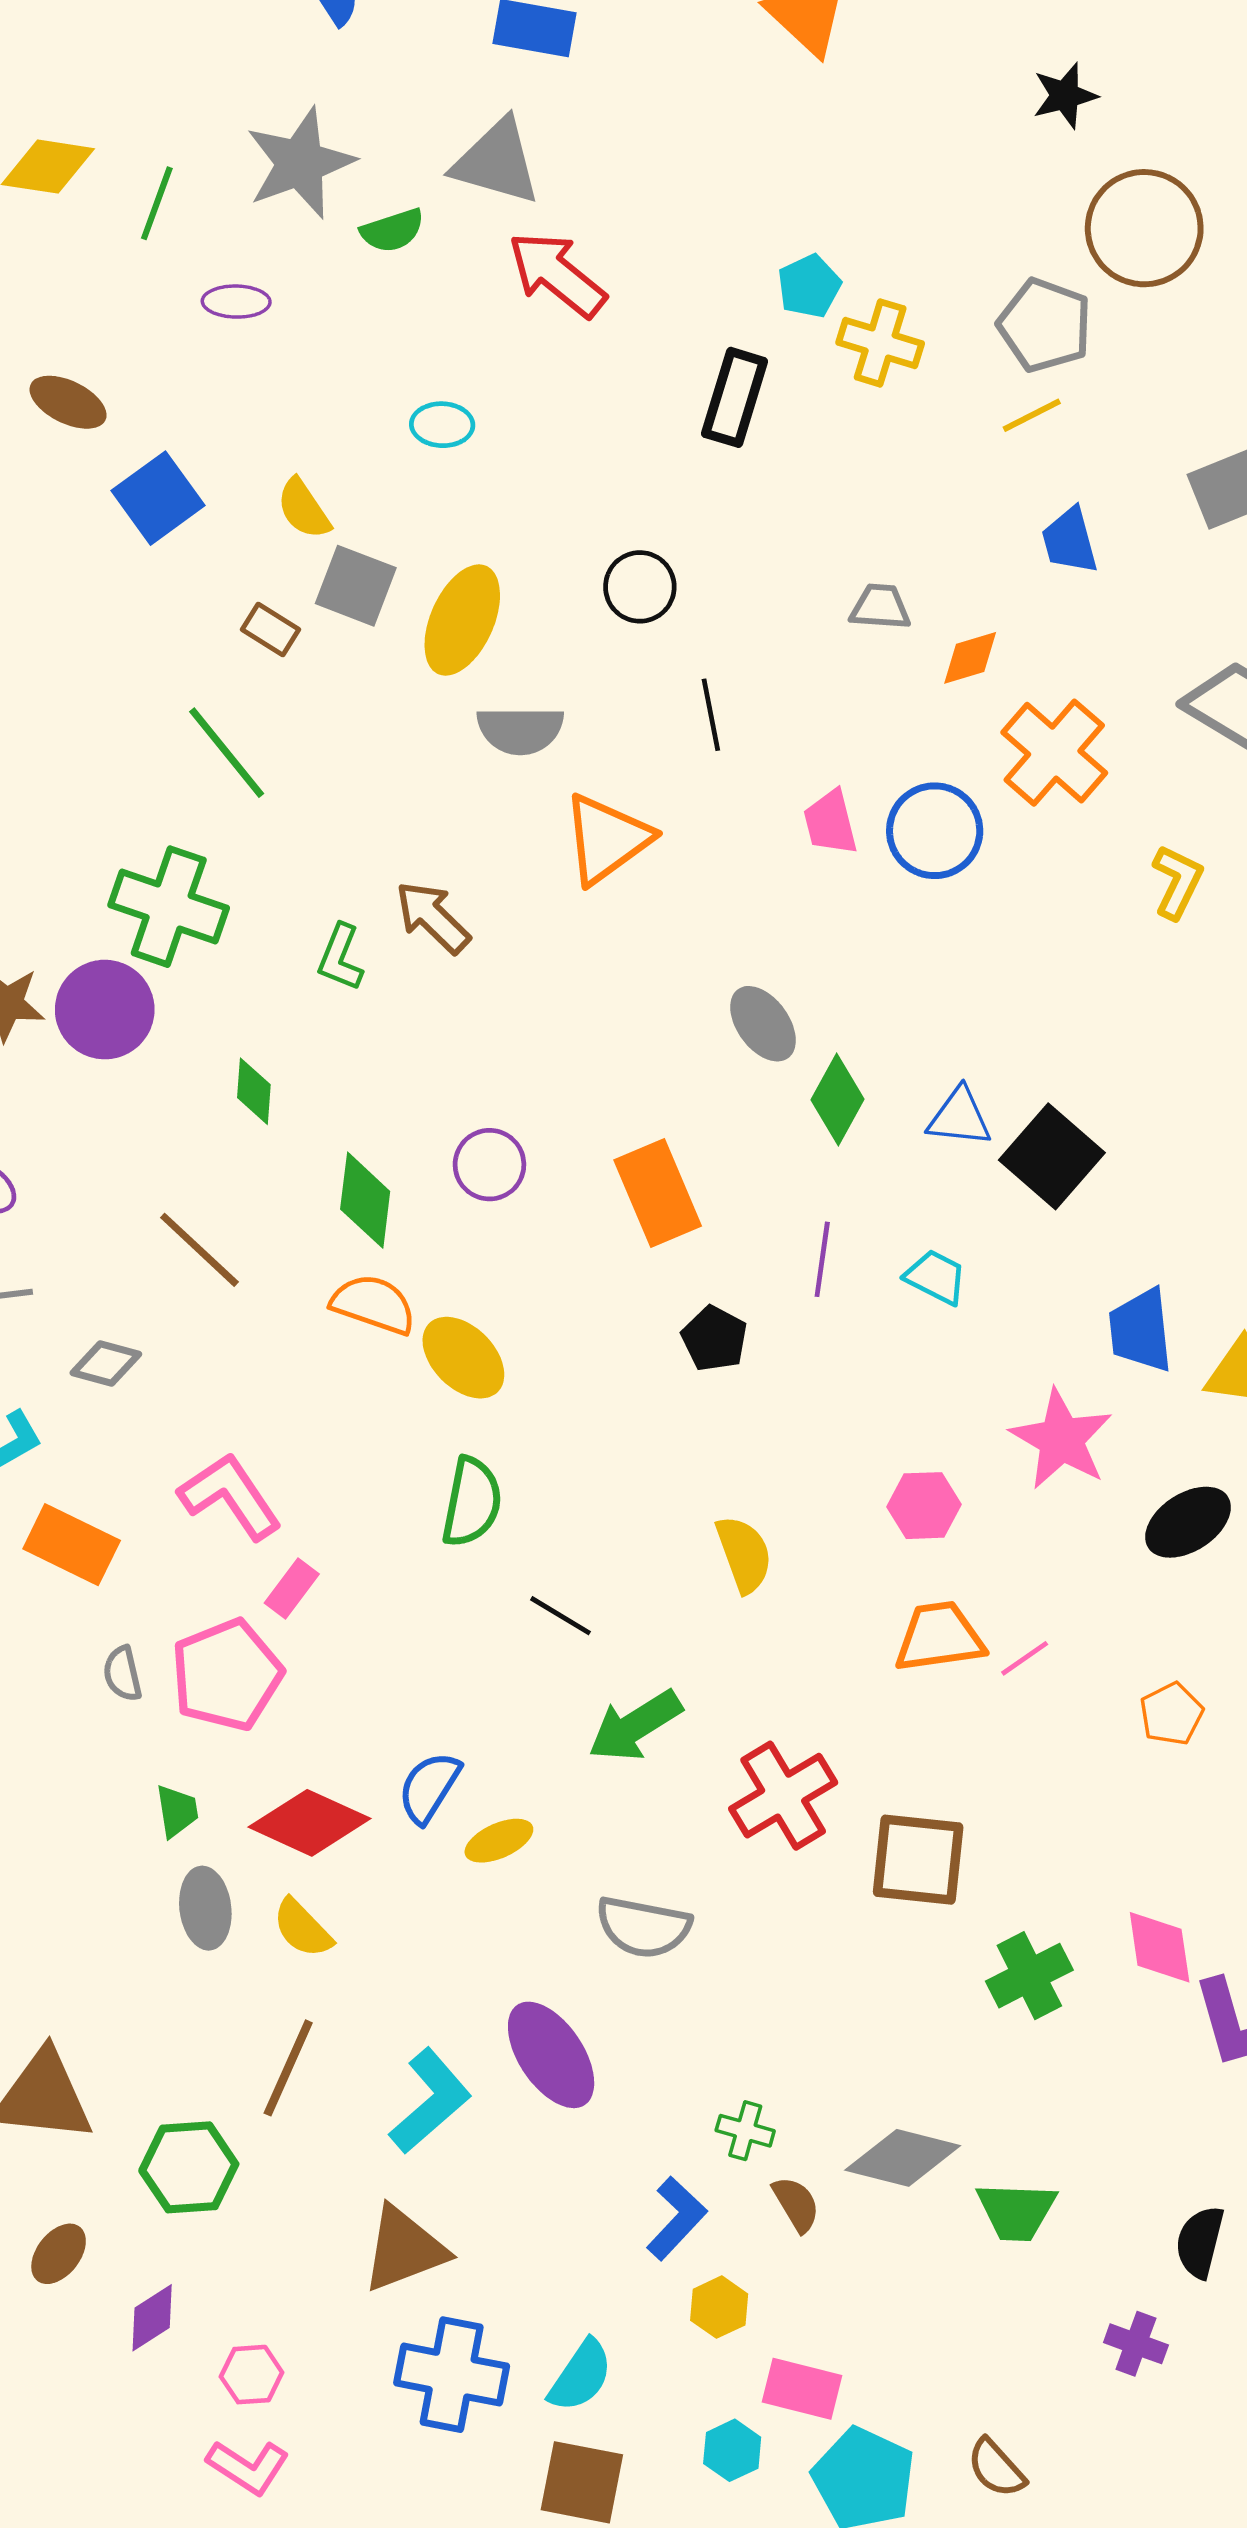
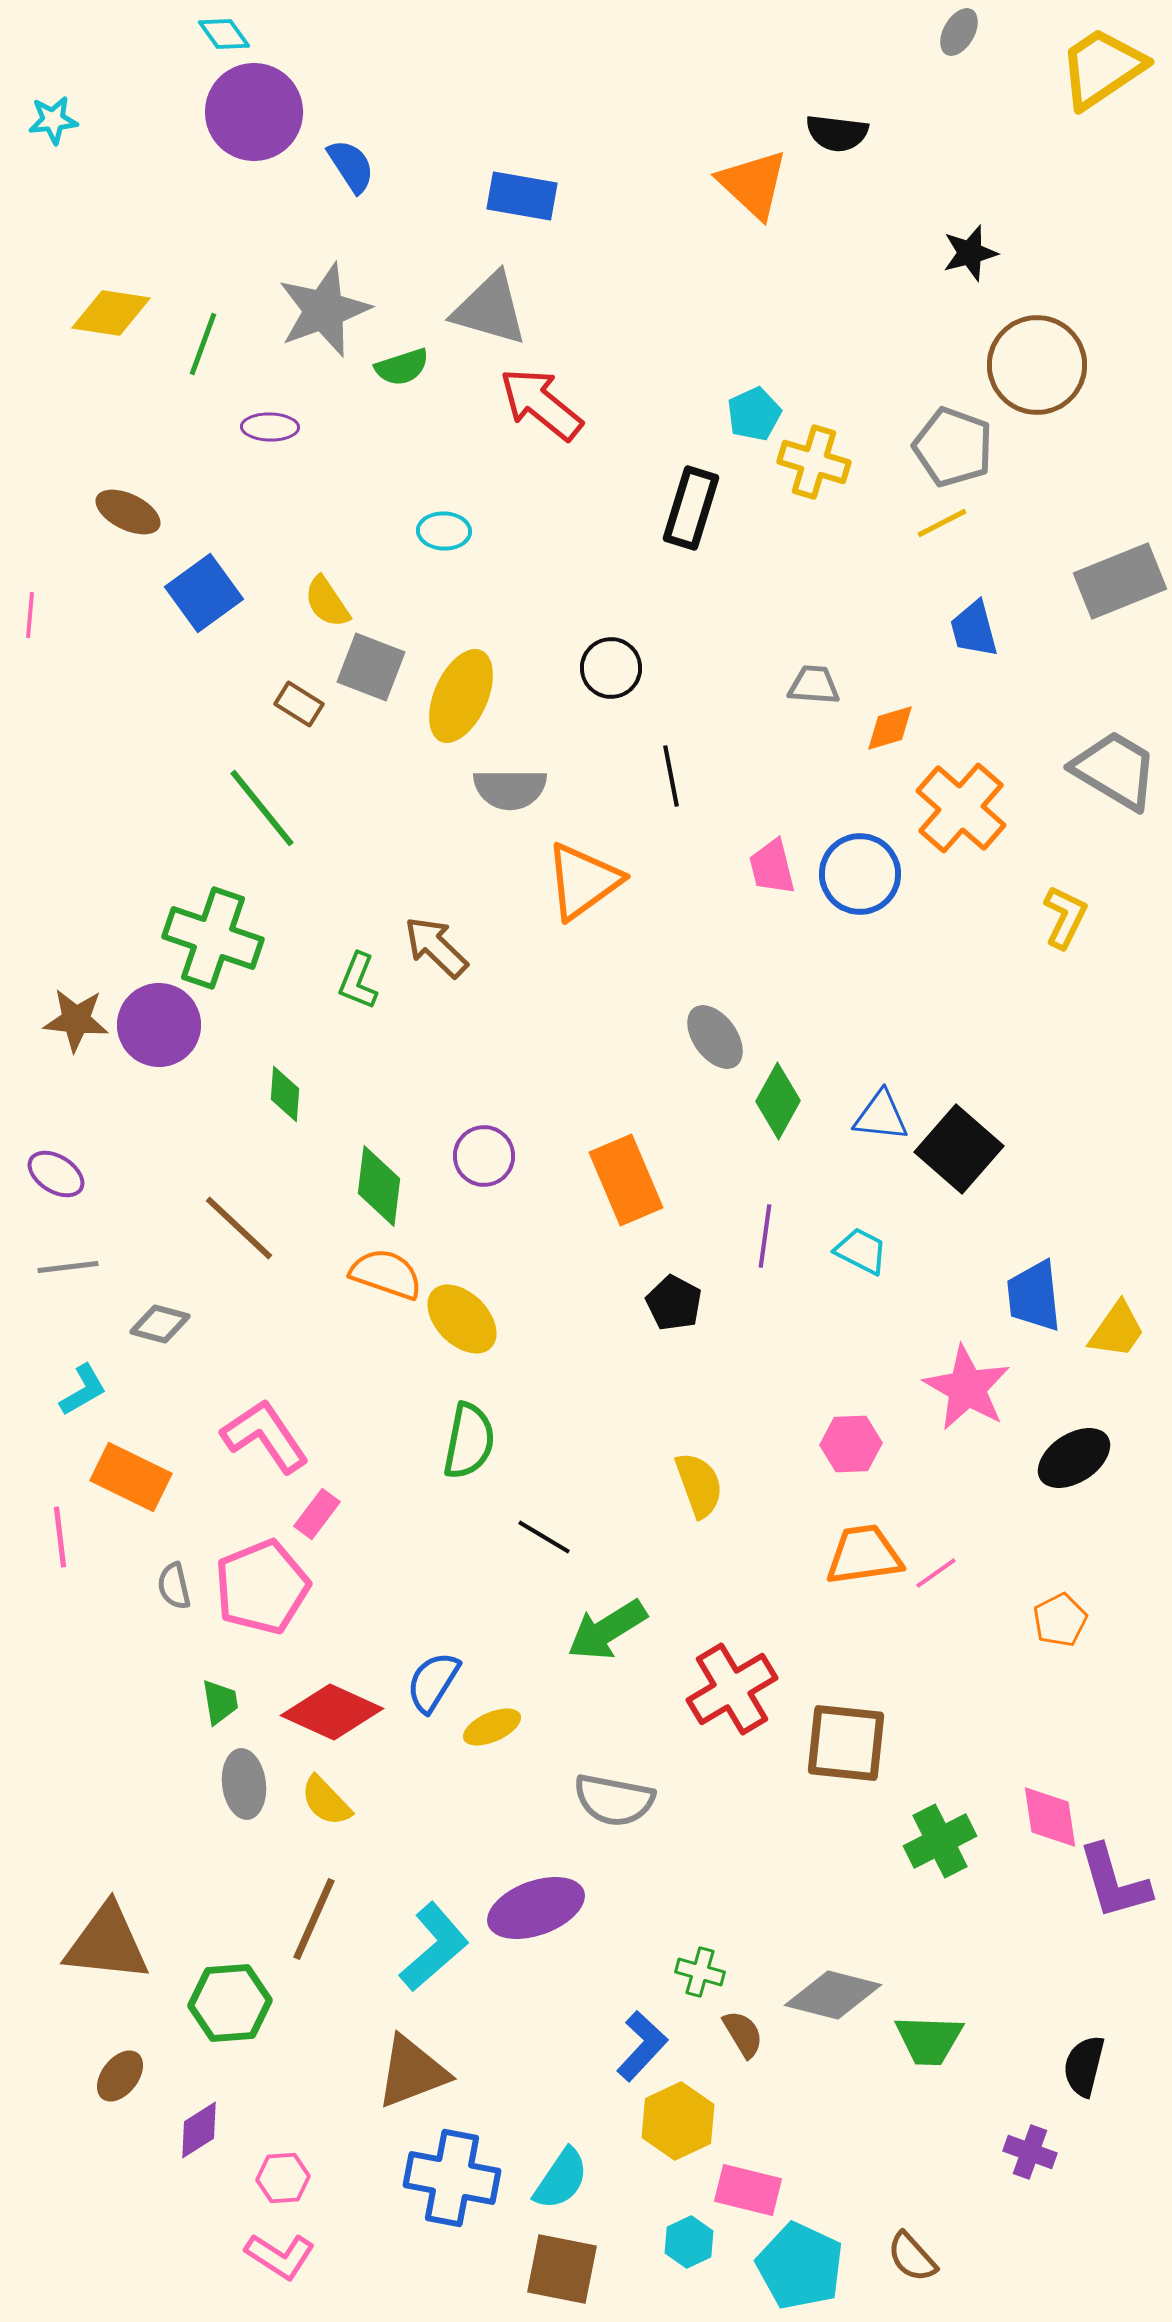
purple ellipse: (551, 2055) -> (536, 1908), turned -76
yellow hexagon: (719, 2307) -> (678, 2121), size x1.5

